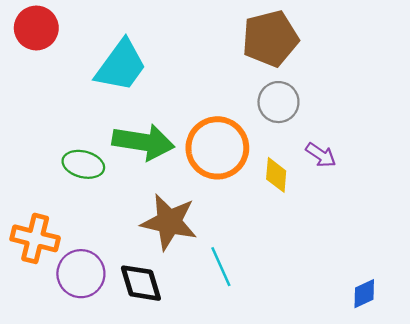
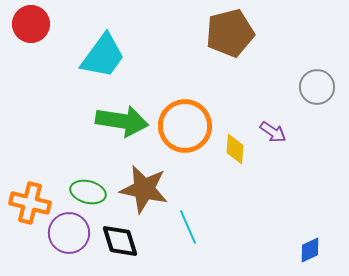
gray circle: (278, 102) -> (317, 87), moved
green ellipse: (83, 164) -> (88, 192), moved

